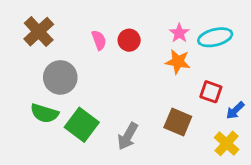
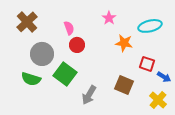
pink star: (179, 33) -> (109, 18), moved
red circle: (129, 40) -> (77, 45), moved
blue arrow: (235, 110) -> (164, 77), turned -104
green square: (82, 125) -> (65, 74), moved

